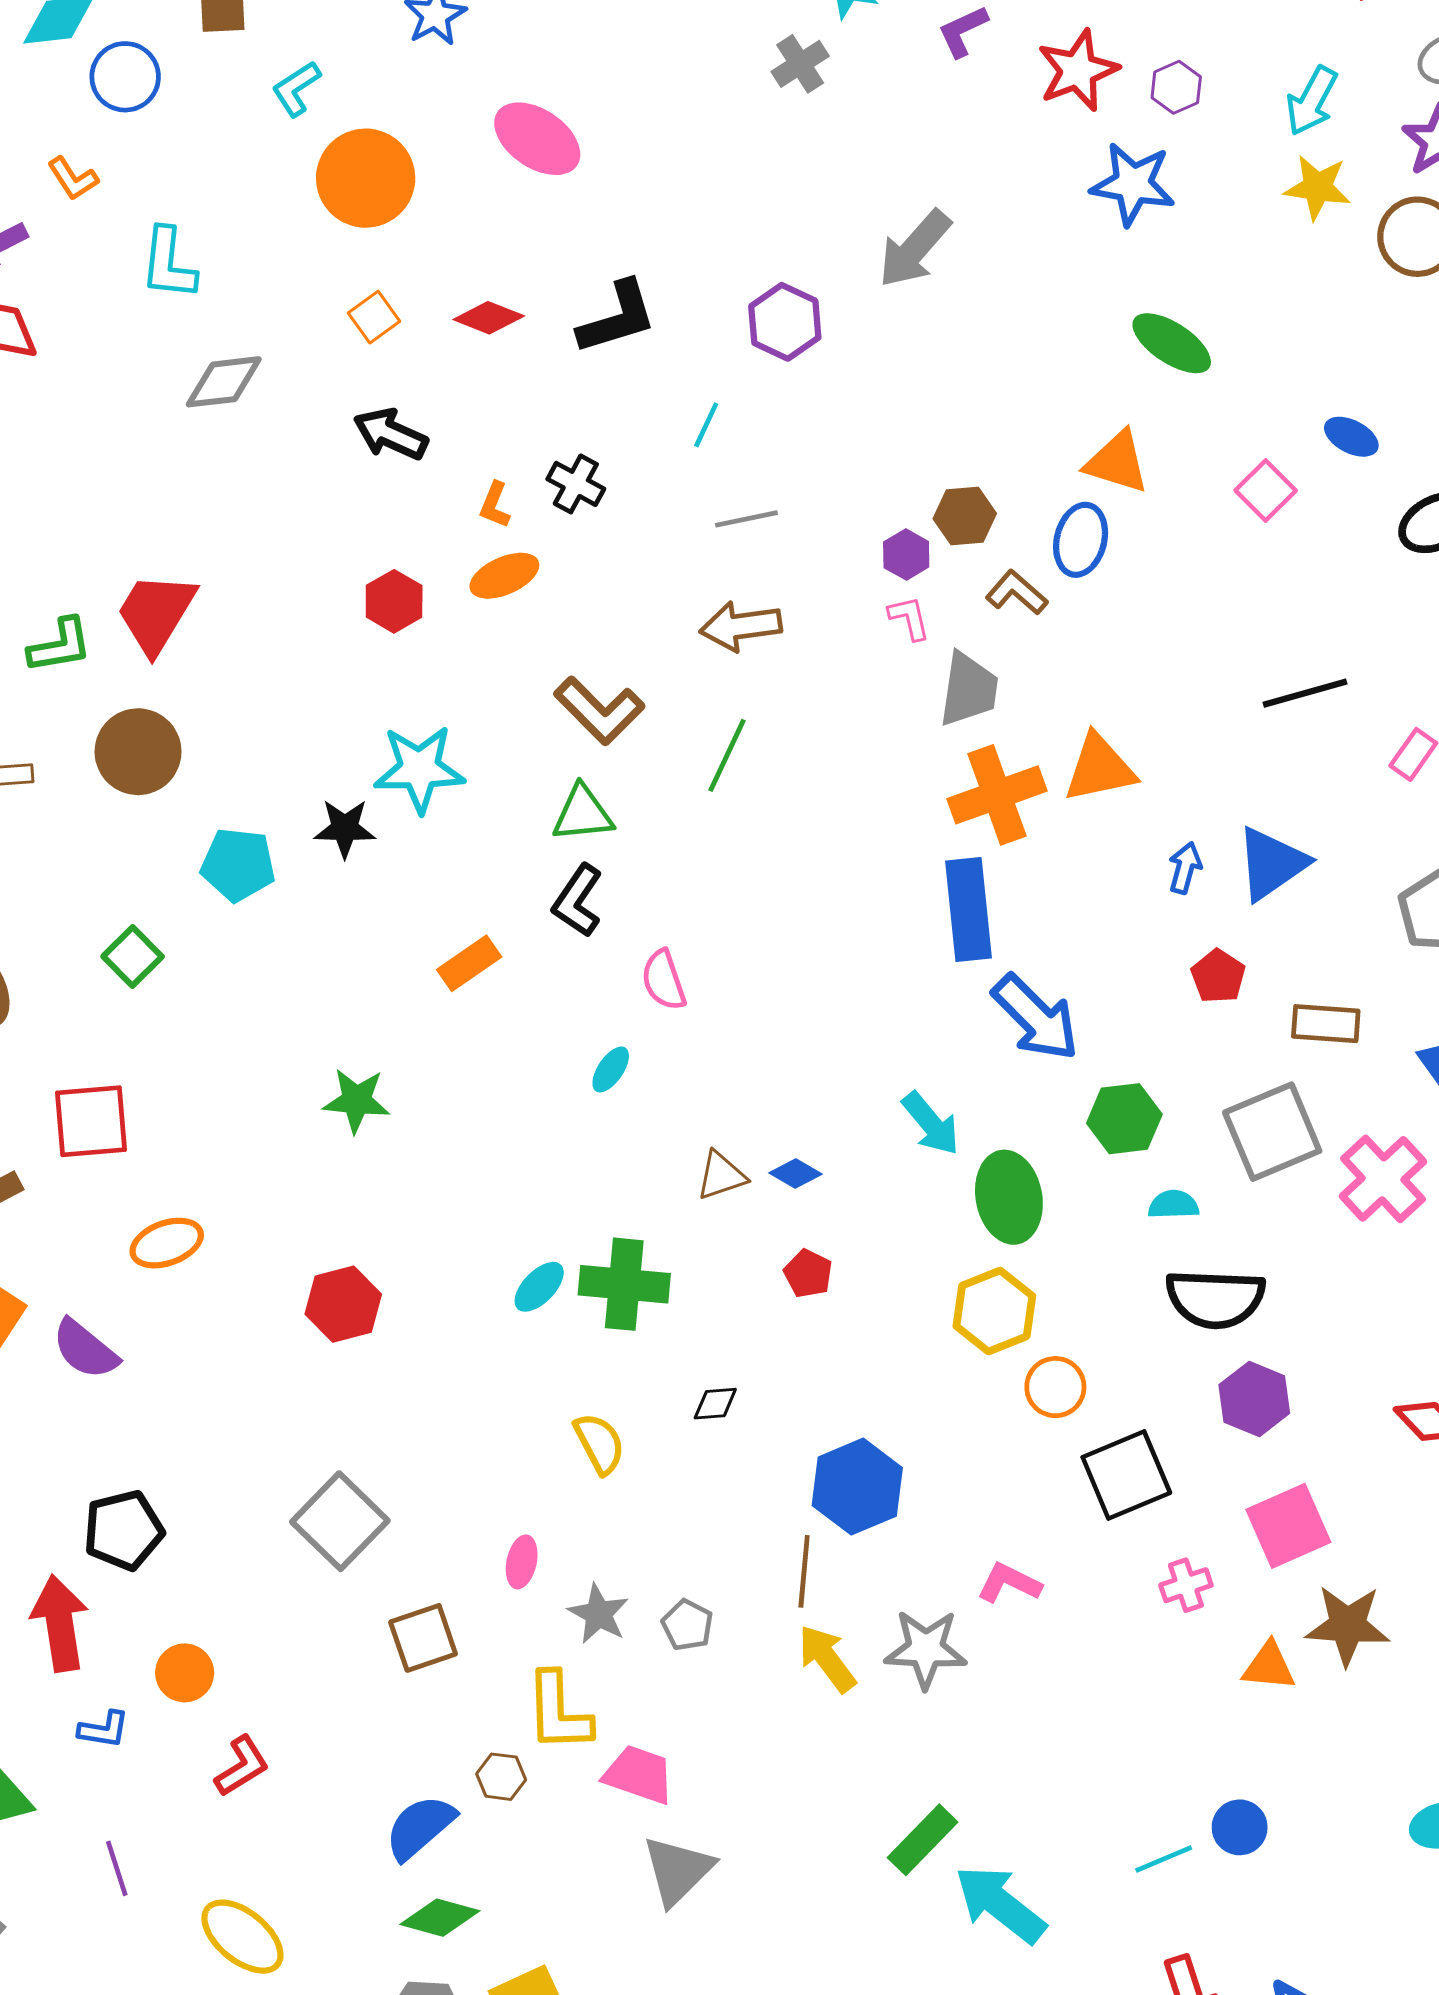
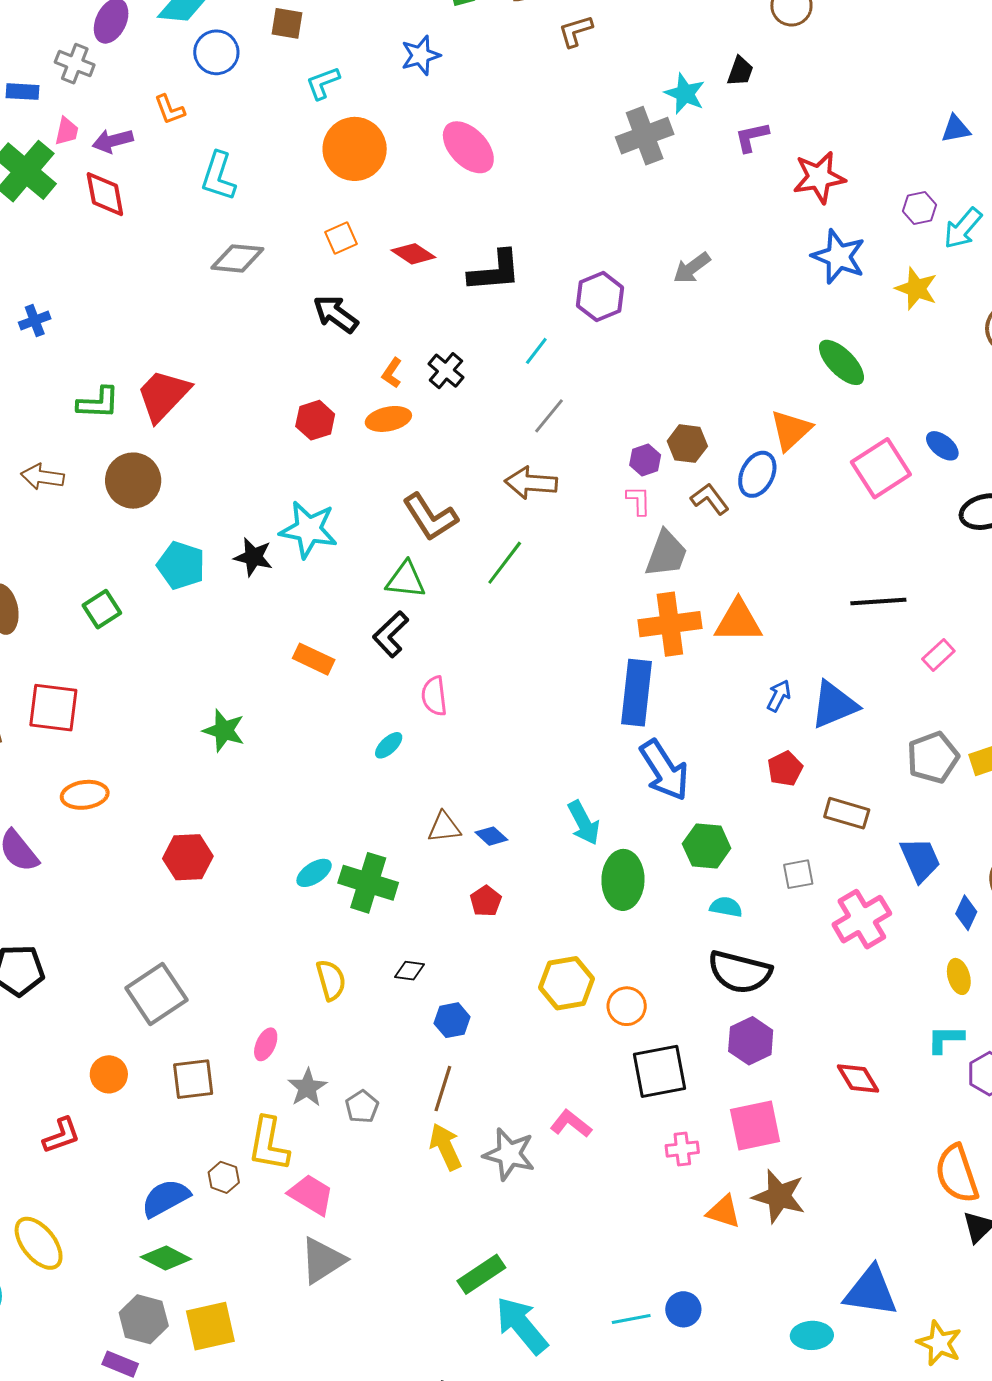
gray cross: (800, 64) -> (645, 136), size x1.5
purple hexagon: (1176, 87) -> (919, 208), moved
yellow star: (1317, 187) -> (916, 289), moved
gray arrow: (914, 249) -> (692, 268), size x0.7
orange triangle: (1117, 462) -> (791, 430), turned 48
pink square: (1266, 490) -> (881, 468), size x1.5
gray line: (746, 519) -> (549, 416), turned -51
orange rectangle: (469, 963) -> (314, 659), turned 48
gray square: (1272, 1132) -> (798, 874), size x0.5
yellow hexagon: (994, 1311) -> (567, 983), moved
blue hexagon: (857, 1487) -> (452, 1020), moved, size x0.6
orange circle: (185, 1673) -> (109, 1074), moved

